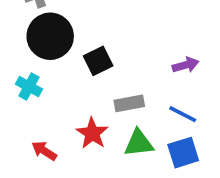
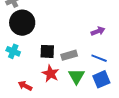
black square: (98, 61) -> (47, 51), moved, turned 35
green triangle: (139, 143) -> (76, 76), turned -48

